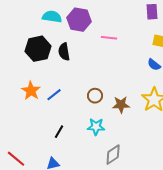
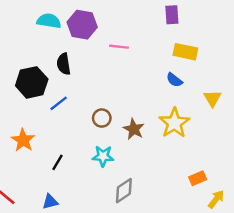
black hexagon: (38, 49) -> (32, 82), moved
orange star: (31, 91) -> (23, 140), moved
blue line: (54, 95) -> (59, 103), moved
brown star: (121, 105) -> (134, 129), turned 30

